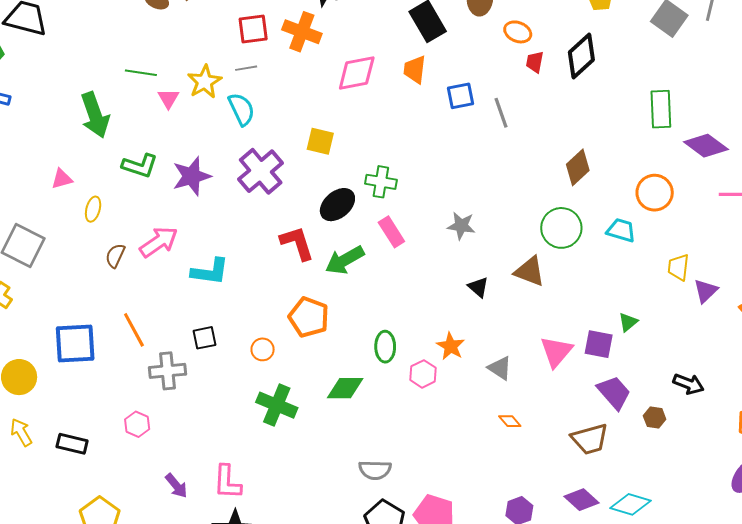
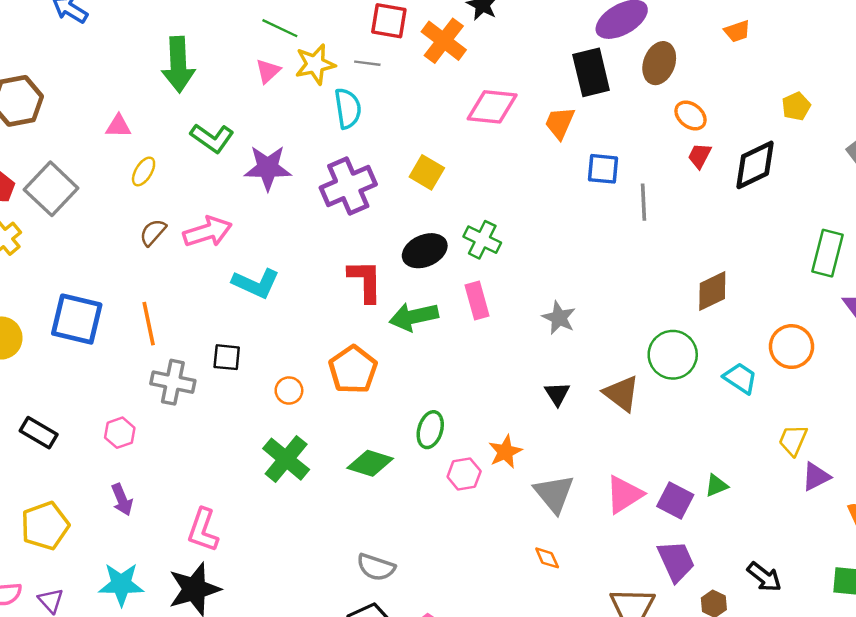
green line: (141, 73) -> (280, 28), moved
gray triangle: (500, 368) -> (554, 494), size x1.4
purple arrow: (176, 486) -> (122, 500), moved

